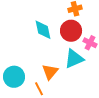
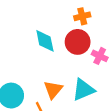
cyan triangle: (74, 59) -> (83, 90), moved

